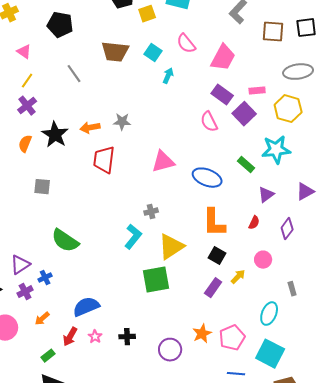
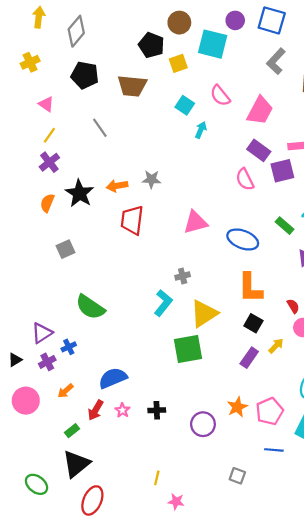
brown trapezoid: (115, 52) -> (132, 86), moved
purple square: (244, 114) -> (282, 171), turned 30
gray square: (42, 187) -> (66, 249), turned -30
red semicircle: (254, 223) -> (293, 306), moved, turned -56

